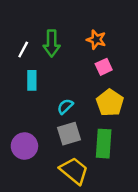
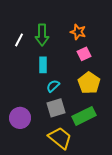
cyan rectangle: (32, 80) -> (43, 65), moved
green rectangle: (104, 144) -> (84, 116), turned 60

